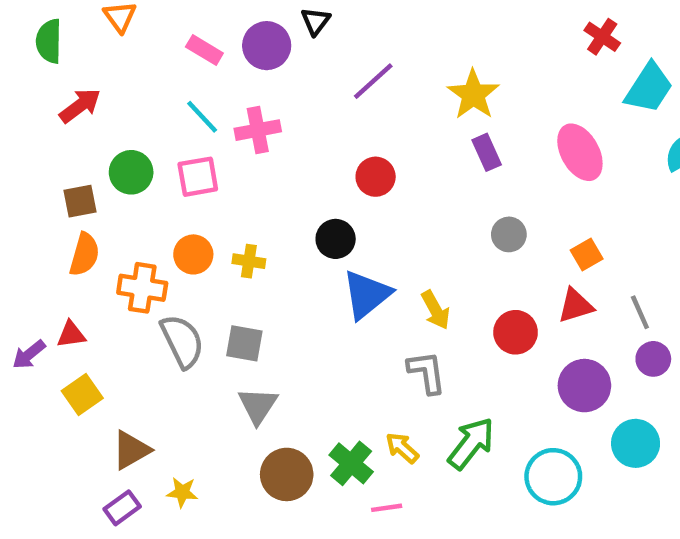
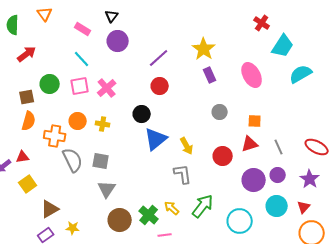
black triangle: (316, 21) -> (112, 16), moved
purple circle: (267, 46) -> (118, 41), moved
purple line: (373, 81) -> (159, 58), moved
pink cross: (258, 130) -> (107, 88), moved, turned -30
orange square: (587, 254) -> (255, 121), turned 32
purple circle: (653, 359) -> (278, 175), moved

